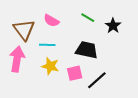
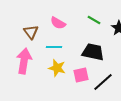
brown triangle: (24, 30) -> (31, 32), size x0.7

